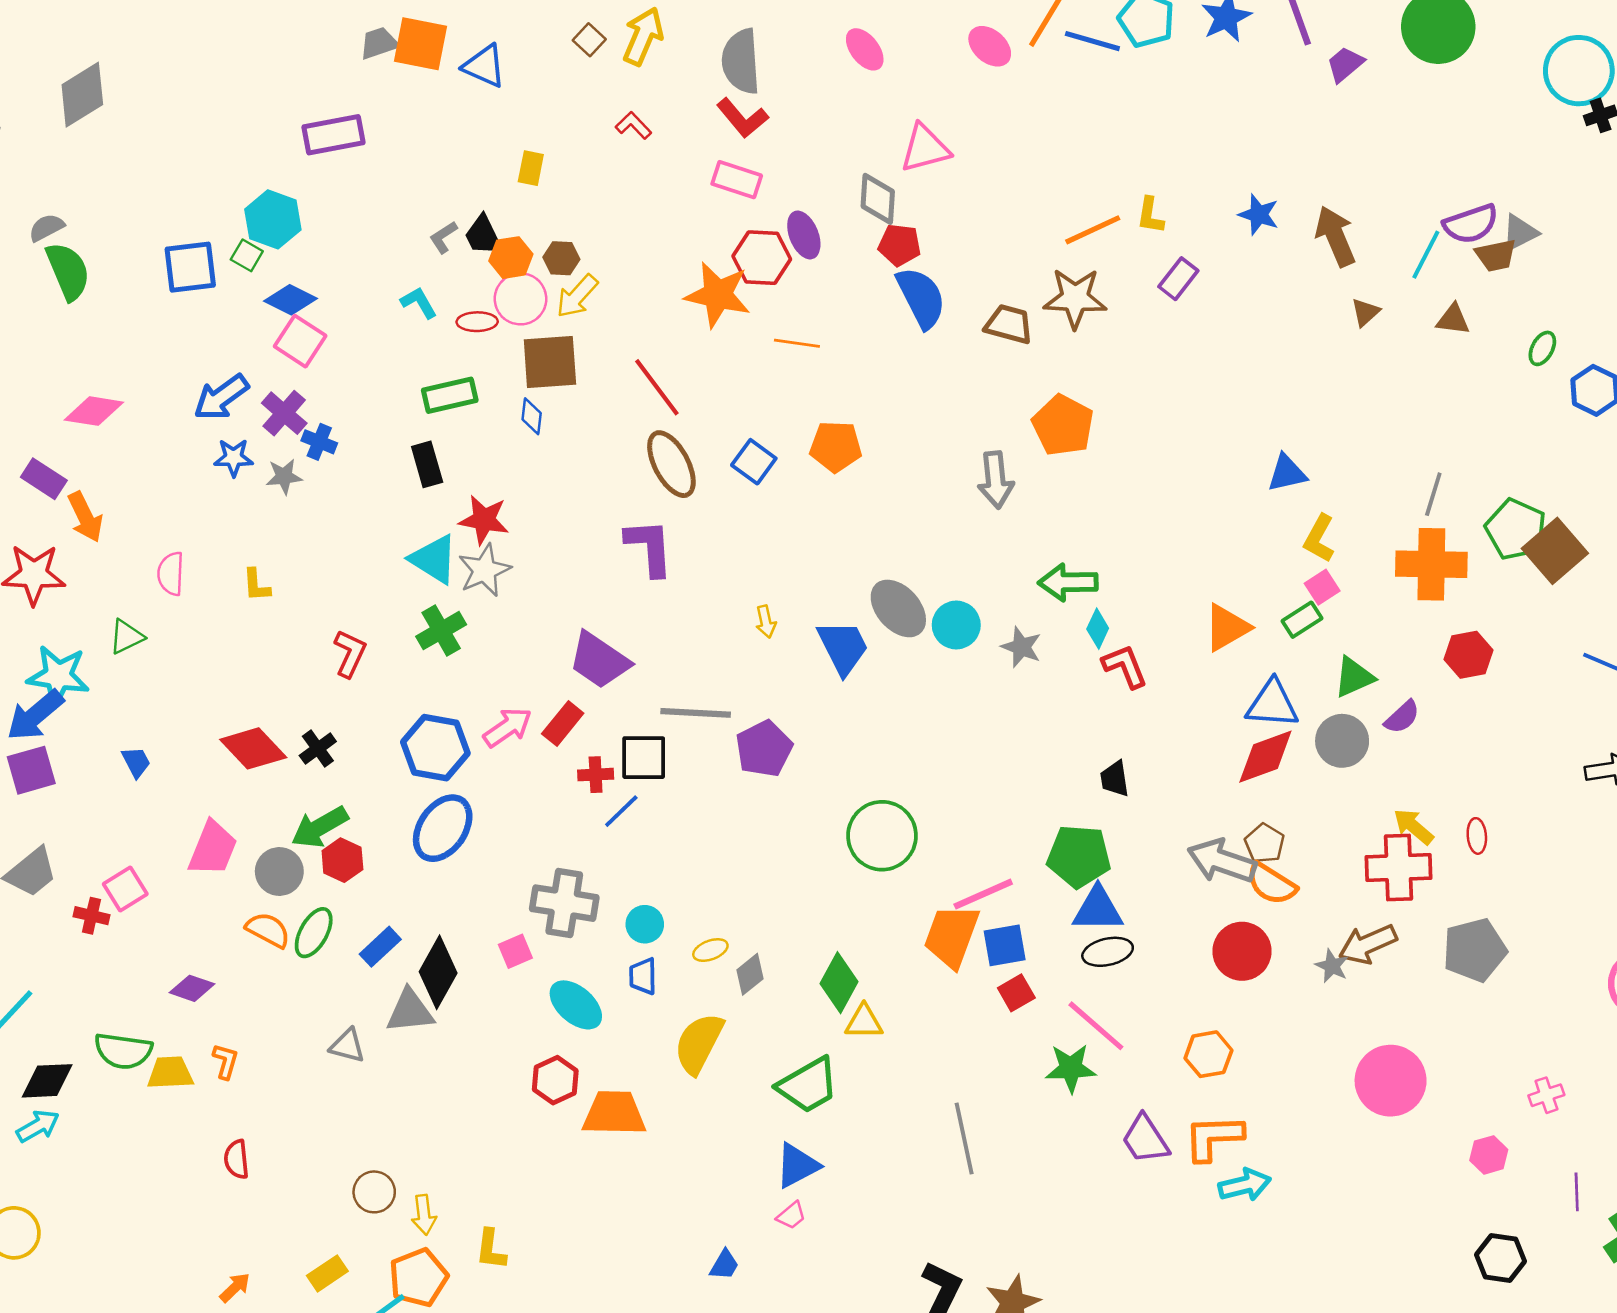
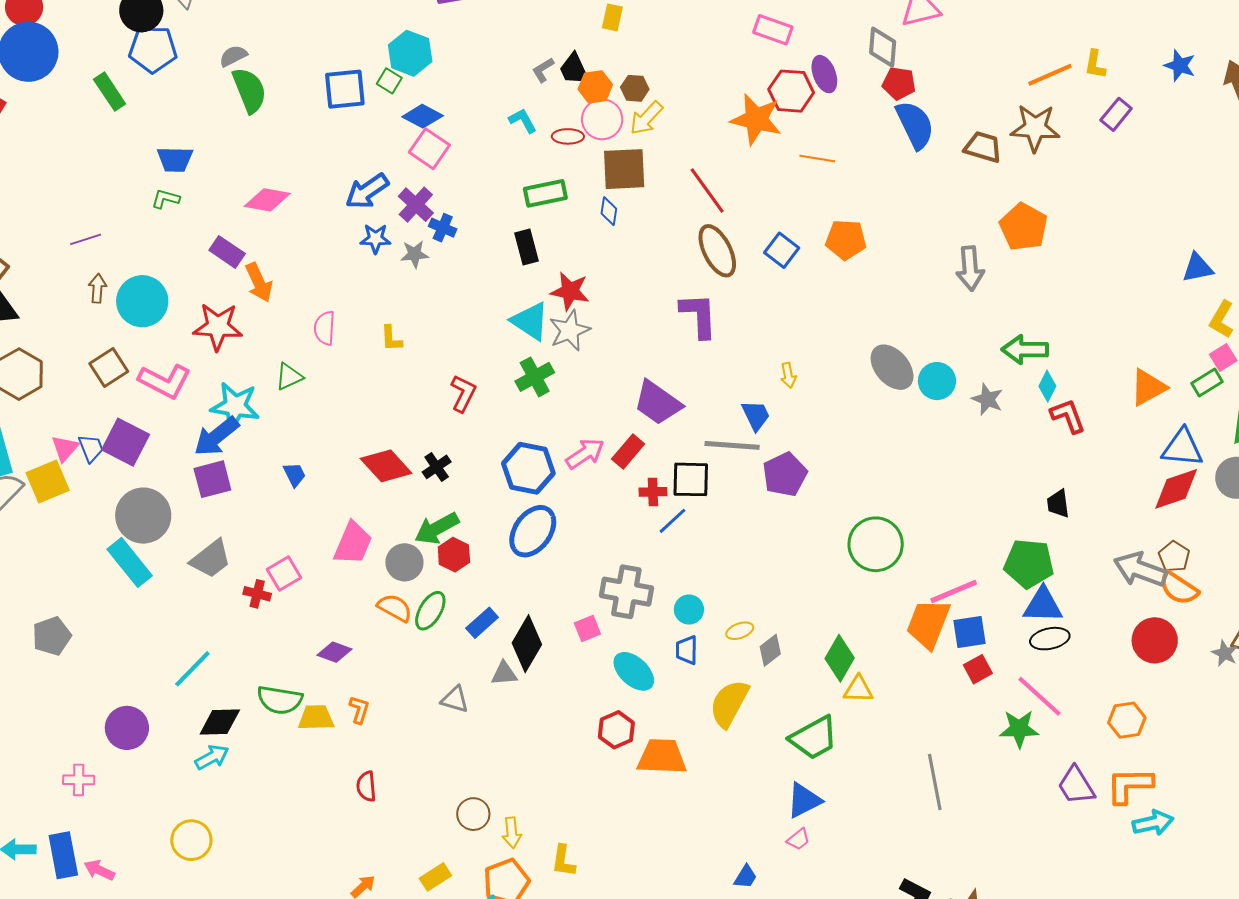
blue trapezoid: (843, 647) -> (756, 415), moved, size x0.7
gray triangle: (410, 1011) -> (504, 674), size x0.7

